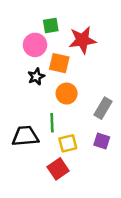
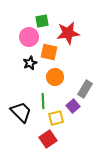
black trapezoid: (25, 136) -> (21, 112), turned 50
purple square: (102, 141) -> (73, 106), moved, turned 32

